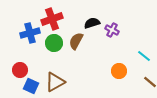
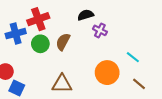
black semicircle: (92, 23) -> (86, 15), moved
orange circle: (119, 71) -> (107, 73), size x1.5
brown triangle: (55, 82) -> (62, 84), moved, turned 30

